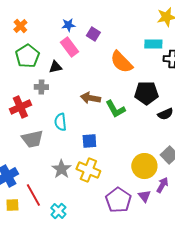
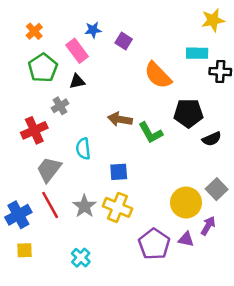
pink rectangle: (69, 47) -> (77, 51), moved
gray cross: (41, 87) -> (60, 106), turned -32
gray trapezoid: (32, 139) -> (49, 169), turned 140
red line: (33, 195) -> (50, 205), moved
purple triangle: (144, 196) -> (186, 239), turned -40

